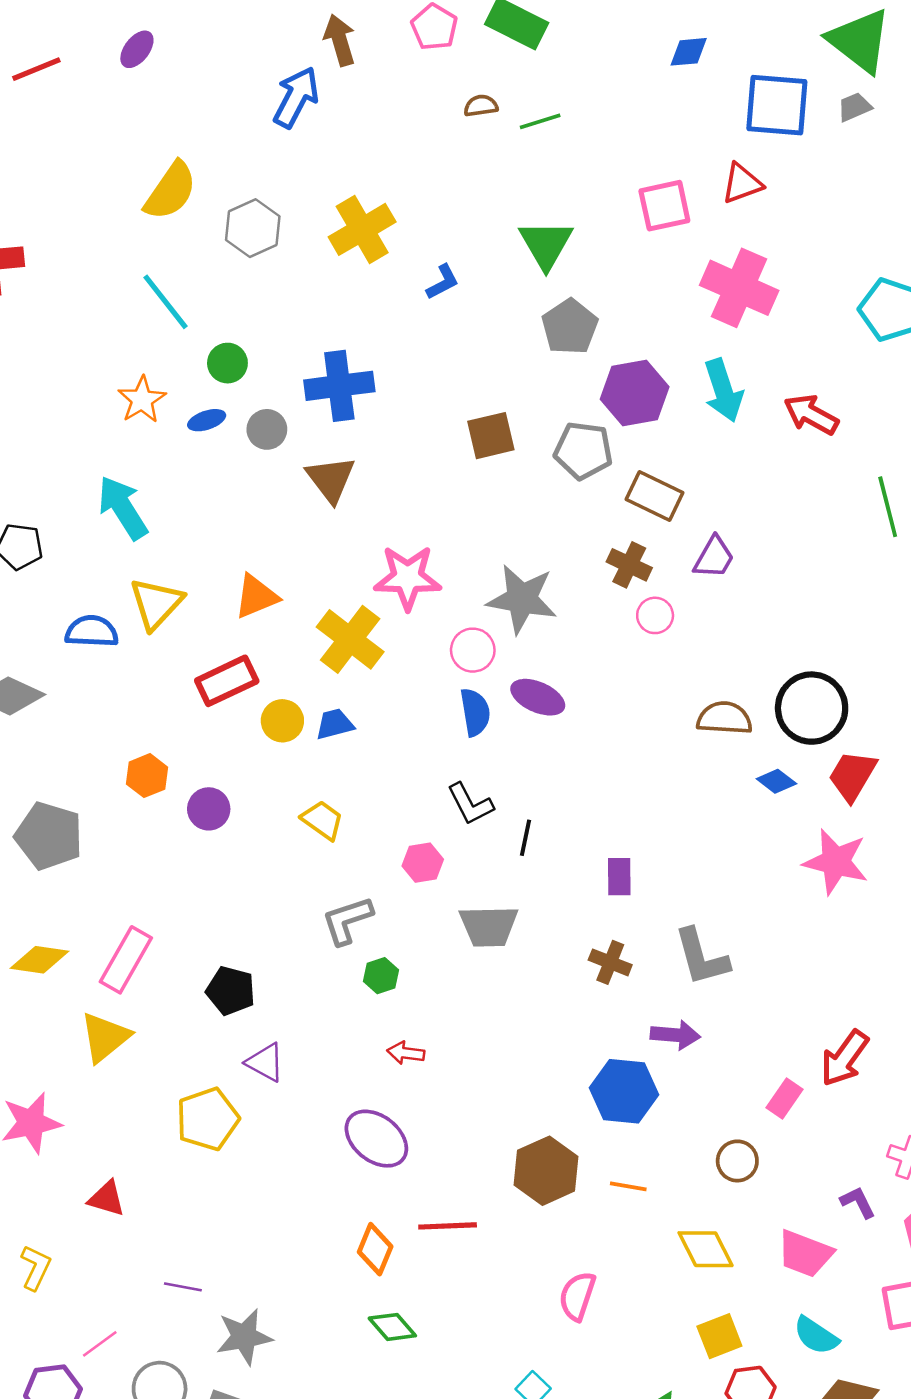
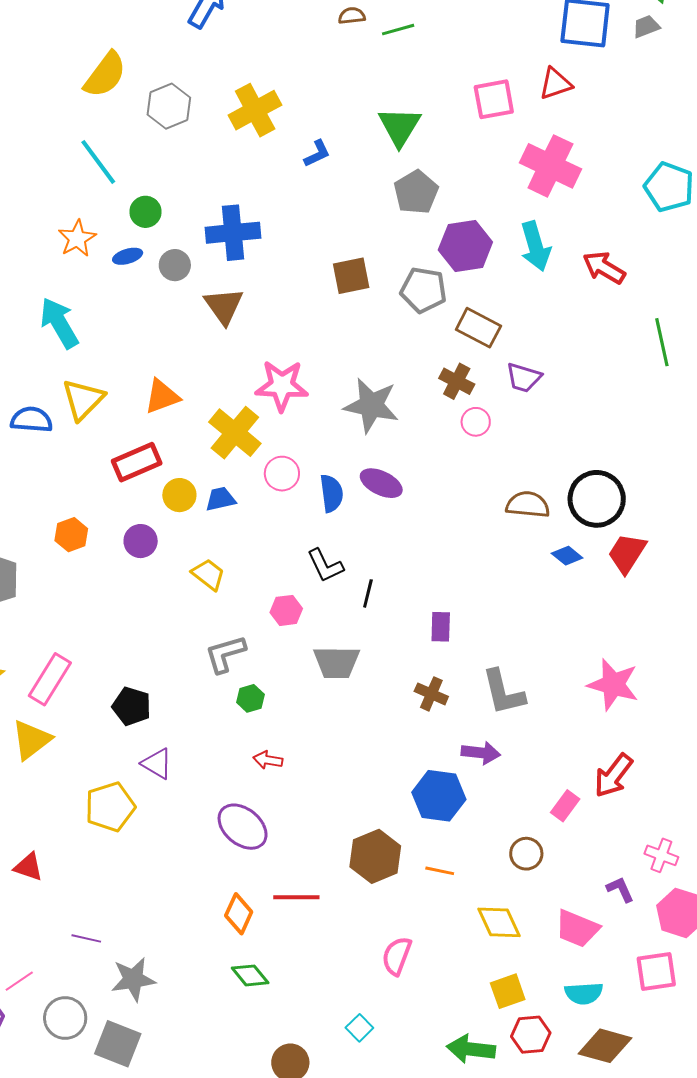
purple trapezoid: (714, 557) -> (524, 378), turned 75
pink circle: (473, 650) -> (282, 474), moved
purple circle: (209, 809) -> (141, 541), moved
pink star: (836, 862) -> (613, 685), moved
cyan semicircle: (816, 1336) -> (584, 993), turned -39

